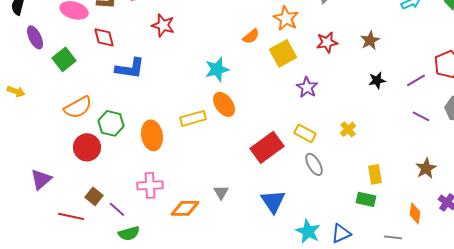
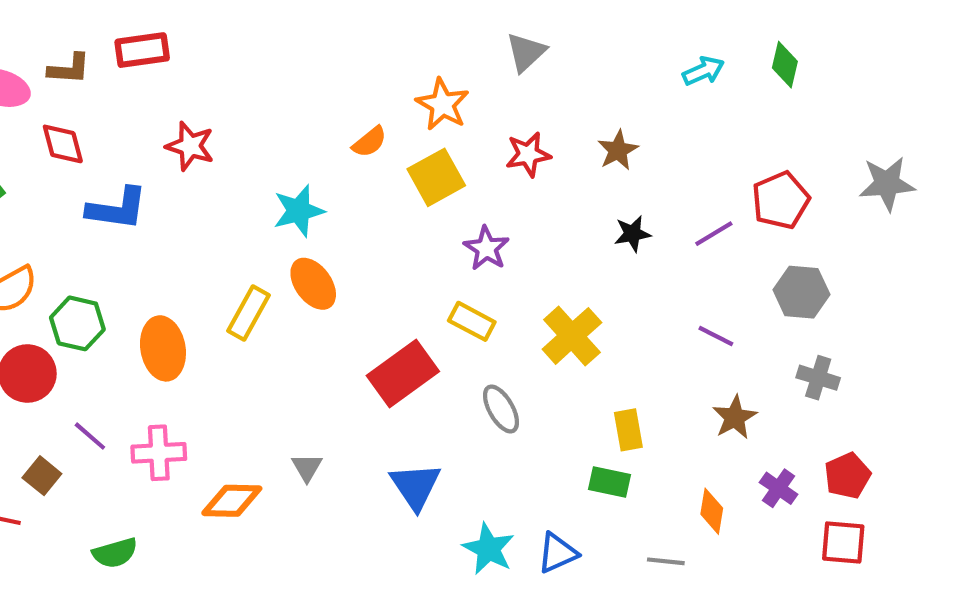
red star: (163, 25) -> (190, 146), moved
purple line: (421, 116) -> (716, 336), moved
yellow rectangle: (193, 118) -> (249, 313), turned -45
yellow cross: (348, 129) -> (572, 336), size x1.8
yellow rectangle: (305, 133) -> (472, 321), moved
purple line: (117, 209) -> (90, 436), moved

